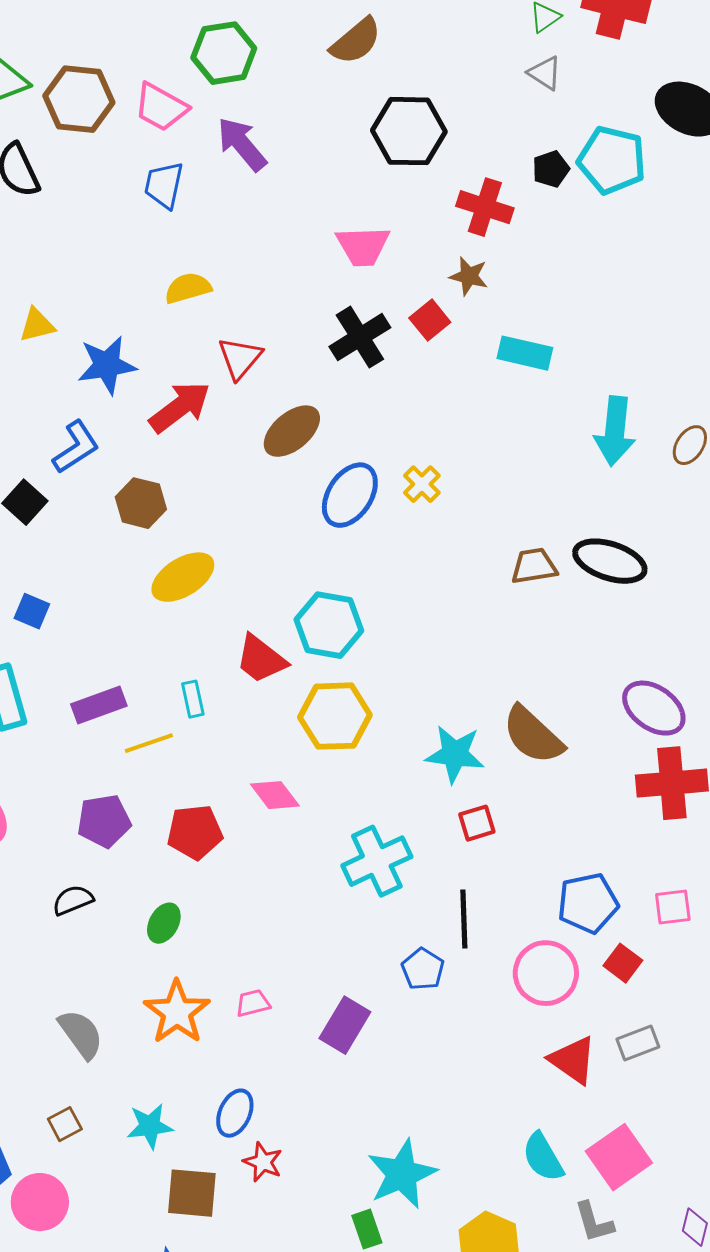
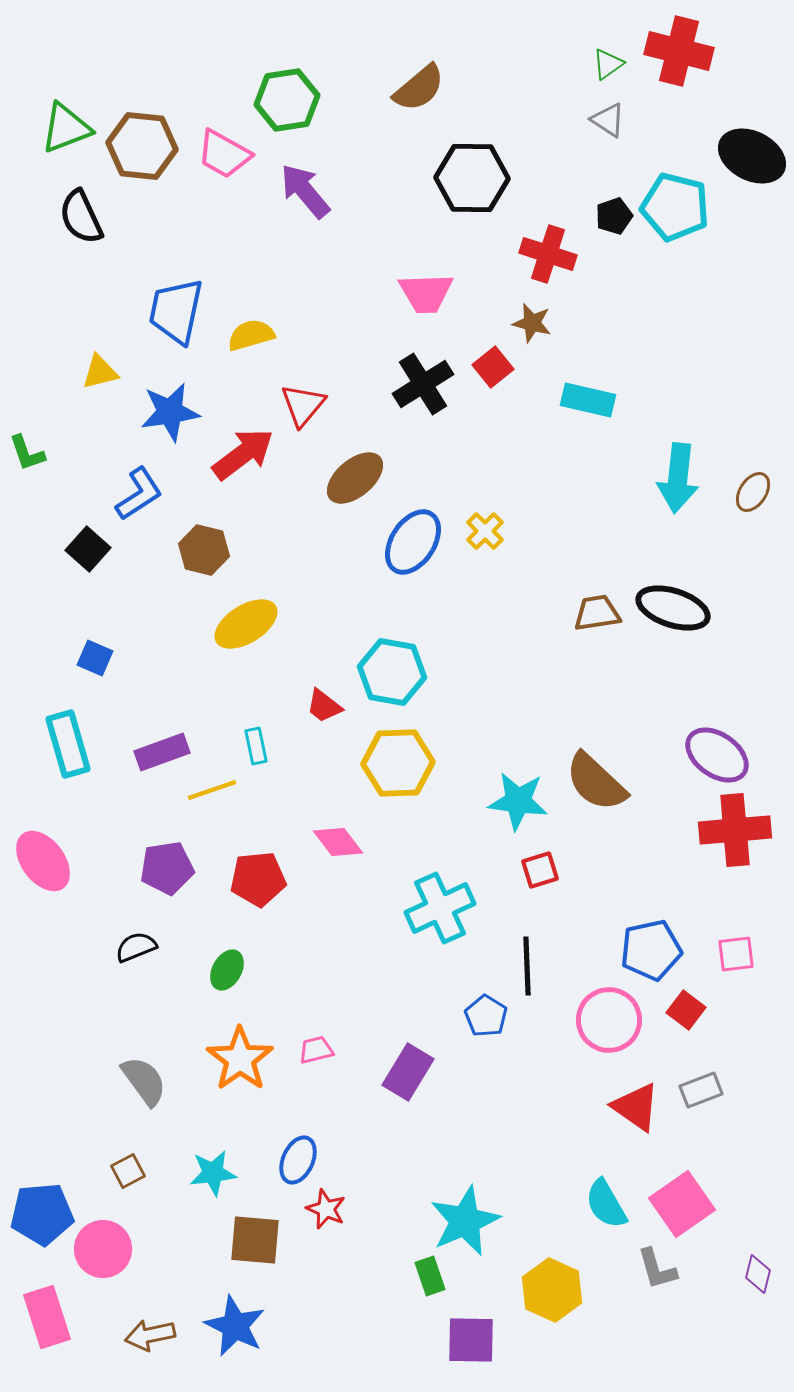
blue trapezoid: (164, 185) -> (176, 311), moved, size x1.4
red trapezoid: (261, 659) -> (324, 706), size x0.7

